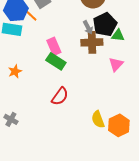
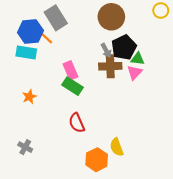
pink triangle: (116, 64) -> (134, 72), moved
red semicircle: (60, 96) -> (77, 123), turned 120
orange hexagon: (119, 125) -> (97, 160), moved

